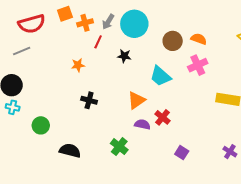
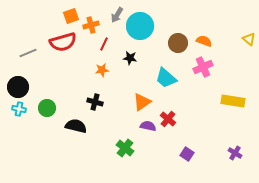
gray arrow: (108, 22) -> (117, 15), moved
red semicircle: (32, 24) -> (63, 42), moved
orange star: (78, 65) -> (102, 70), moved
green circle: (41, 125) -> (47, 108), moved
black semicircle: (70, 151) -> (76, 126), moved

